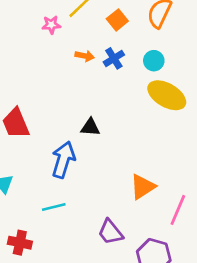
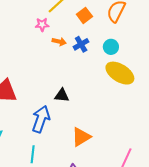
pink star: (51, 25) -> (42, 25), moved
orange triangle: (143, 187) -> (81, 137), moved
cyan line: (54, 207) -> (33, 154), turned -72

